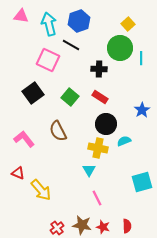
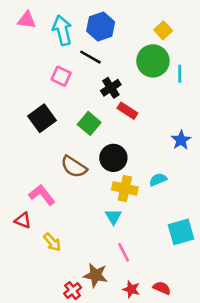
pink square: (48, 60) -> (61, 76), size x0.7
black cross: (99, 69) -> (111, 88), moved, turned -35
red rectangle: (100, 97) -> (127, 111), moved
black circle: (106, 124) -> (113, 158), moved
brown semicircle: (58, 131) -> (74, 167), turned -30
pink L-shape: (24, 139) -> (42, 195), moved
yellow arrow: (41, 190) -> (52, 242), size x0.7
brown star: (82, 225) -> (96, 275), moved
red semicircle: (127, 226) -> (162, 288), turned -64

